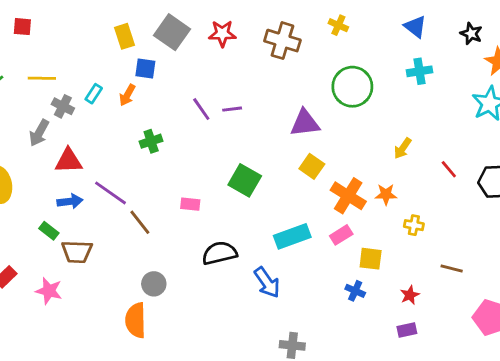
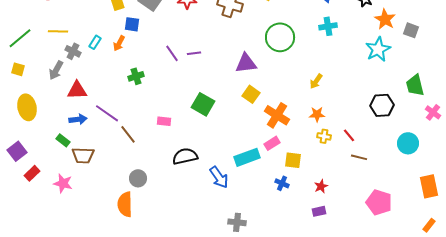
red line: (449, 169) -> (349, 135), moved
orange star: (386, 194) -> (317, 114), moved
cyan rectangle: (292, 236) -> (247, 157), moved
brown line: (452, 268) -> (359, 157), moved

